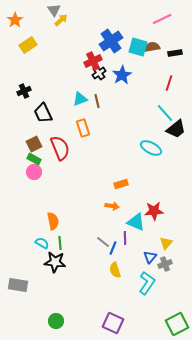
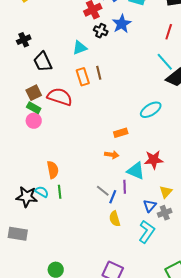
black cross: (99, 73) -> (101, 31), moved, turned -32
brown line: (97, 101) -> (99, 73), moved
red semicircle: (60, 148) -> (60, 97), turned -50
cyan ellipse: (151, 148) -> (151, 110), moved, turned -60
black star: (55, 262) -> (27, 197), moved

